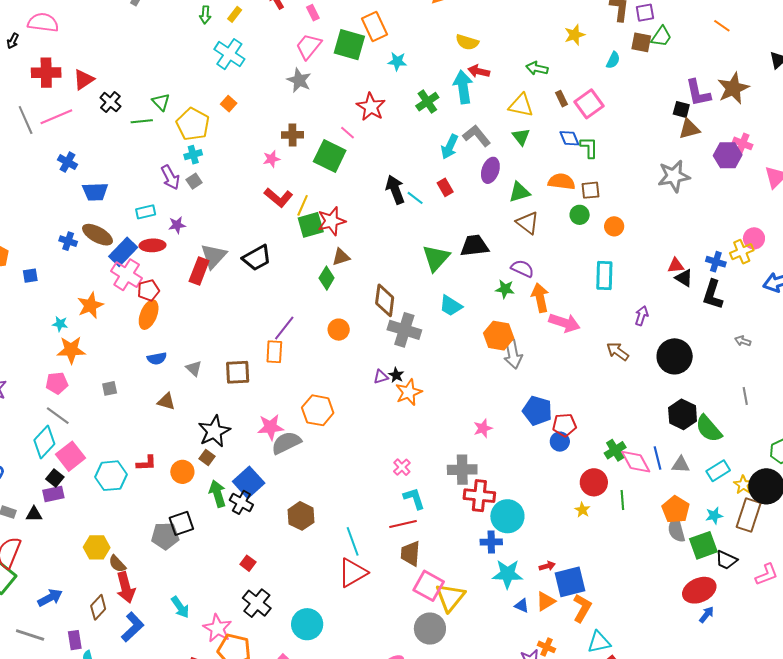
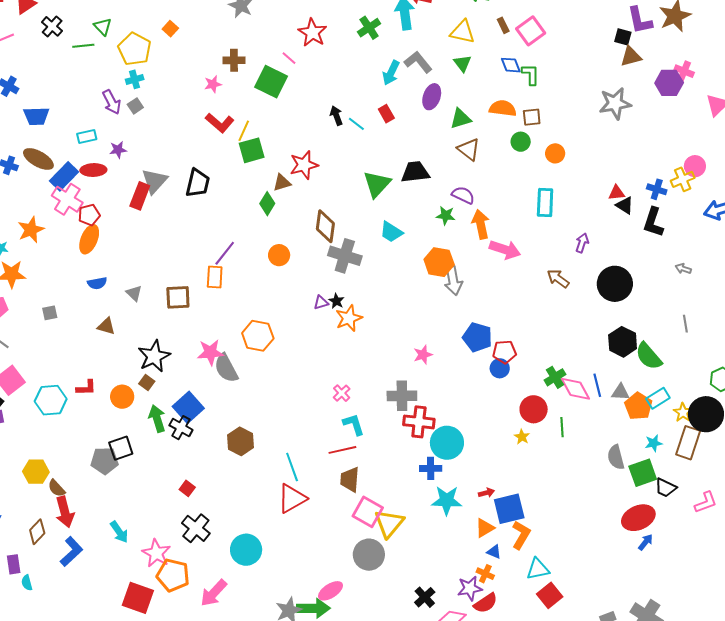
black arrow: (395, 190) -> (336, 116), size x0.7
red star: (331, 221) -> (304, 165), moved
black trapezoid: (257, 258) -> (198, 183), turned -48
gray semicircle: (286, 443) -> (226, 368), turned -92
orange pentagon: (676, 509) -> (638, 406), moved
blue triangle: (522, 606) -> (494, 552), moved

